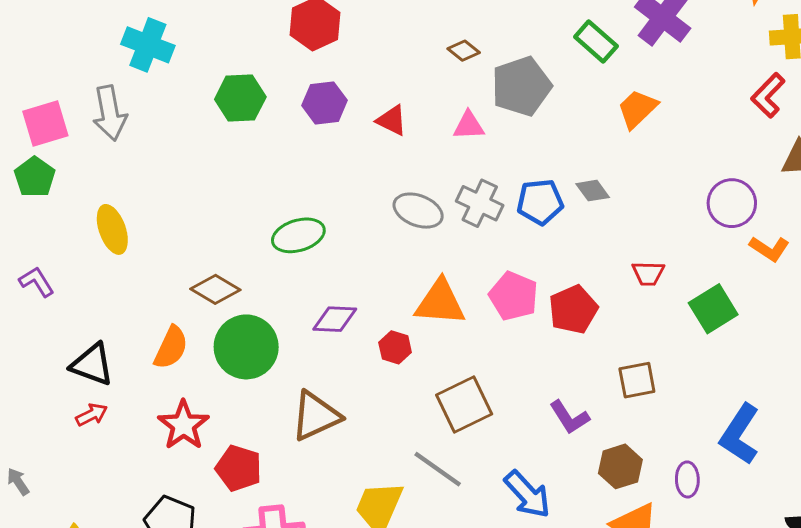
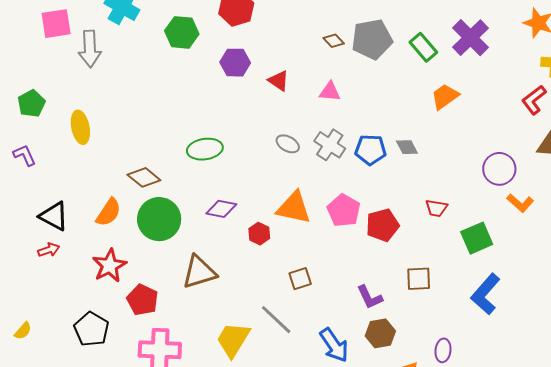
gray pentagon: (521, 86) -> (372, 39), moved
green hexagon: (240, 98) -> (182, 32), moved
pink square: (45, 123) -> (56, 24), moved
green pentagon: (35, 177) -> (31, 104), moved
gray ellipse: (418, 211) -> (288, 144), size x0.7
brown square: (464, 404) -> (300, 279), size x0.6
blue L-shape: (740, 434) -> (485, 294), moved
brown hexagon: (620, 466) -> (380, 333), moved

